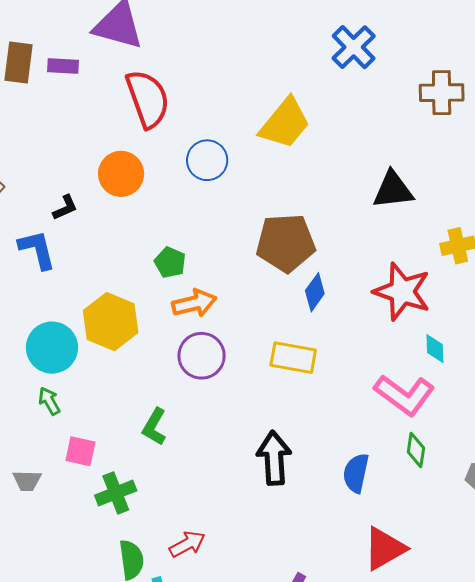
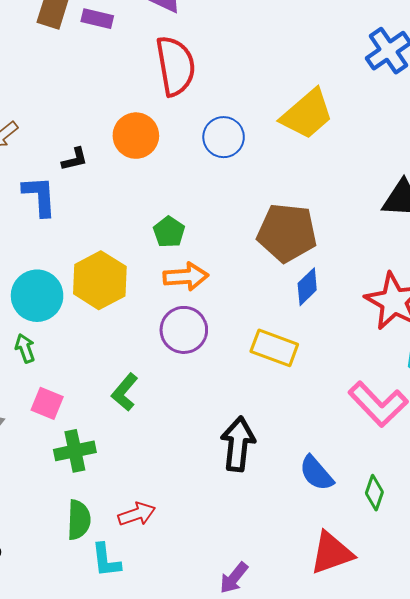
green diamond: (416, 450) -> (374, 493), moved
blue semicircle: (356, 473) -> (316, 473), turned -63

